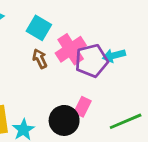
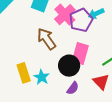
brown arrow: (40, 59) -> (46, 39), moved, size x1.6
pink rectangle: (82, 107) -> (80, 54), size x1.5

